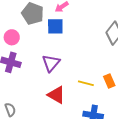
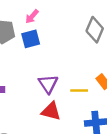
purple triangle: (51, 63) -> (48, 84), moved

